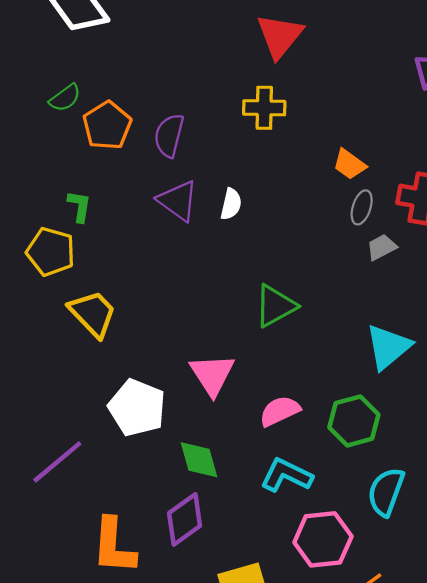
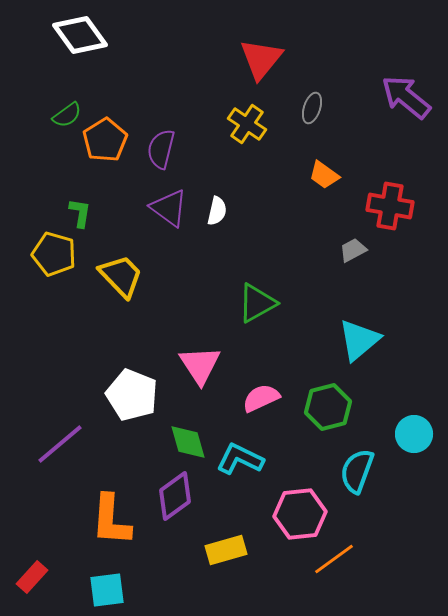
yellow cross: (264, 108) -> (247, 124), turned 33
gray ellipse: (362, 207) -> (312, 108), moved
yellow trapezoid: (93, 314) -> (121, 276), moved
cyan L-shape: (286, 475) -> (240, 459), moved

